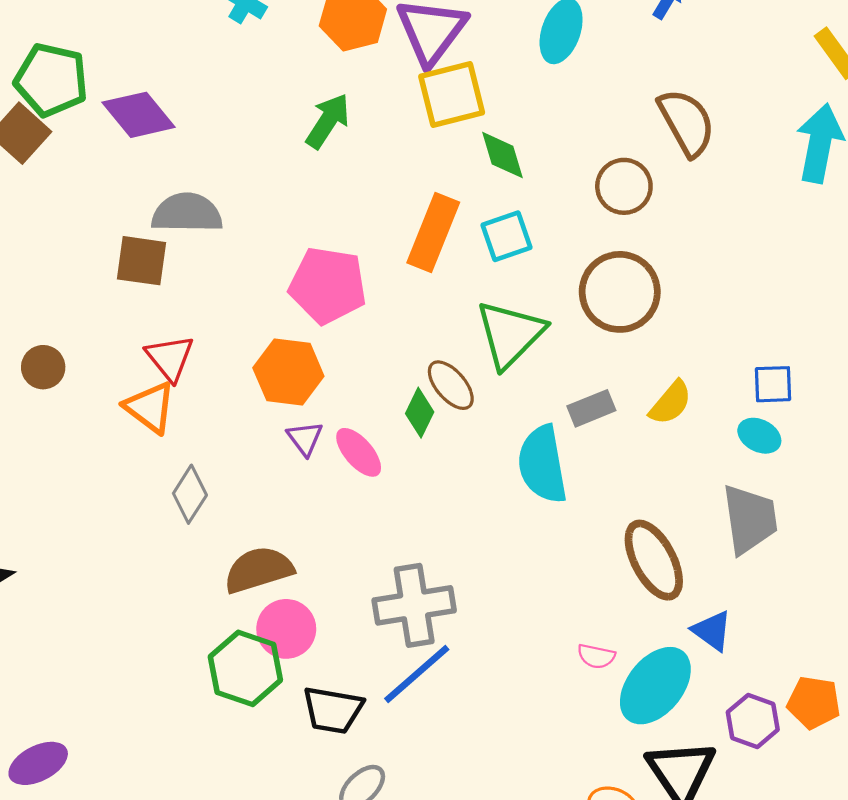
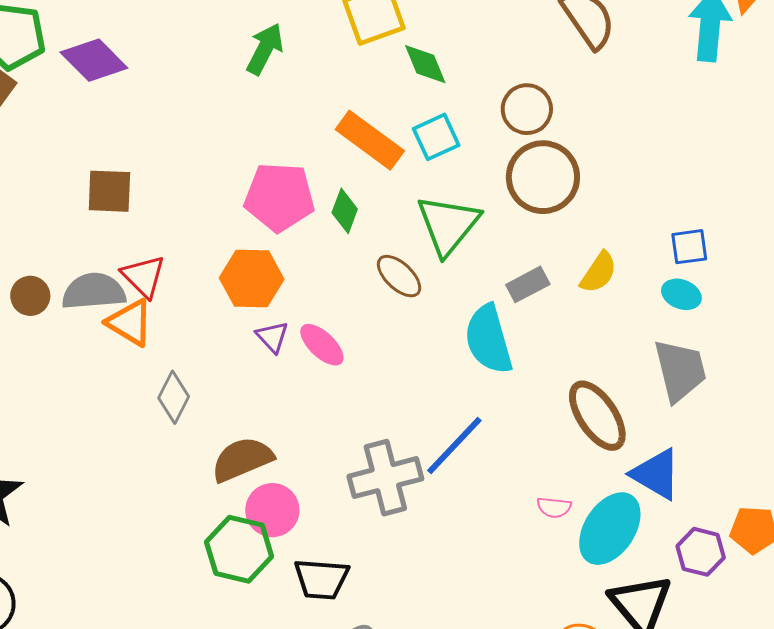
brown circle: (624, 186) -> (527, 109), moved
gray semicircle: (187, 213) -> (94, 291), moved
orange rectangle: (433, 233) -> (370, 140), turned -70
green diamond: (420, 413) -> (345, 211), moved
blue triangle: (712, 631) -> (656, 474), size x1.4
blue line: (417, 674) -> (454, 445), moved

